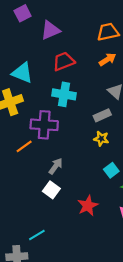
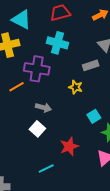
yellow star: (101, 139) -> (76, 87), moved
gray arrow: (56, 166) -> (43, 108), turned 63
cyan line: (37, 235) -> (46, 169), moved

